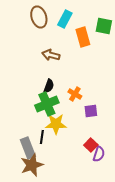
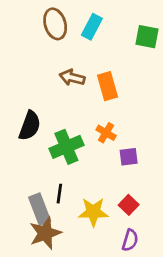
orange rectangle: (83, 37) -> (107, 86), moved
black semicircle: (49, 86) -> (30, 126), moved, size x1.5
yellow star: (56, 124) -> (93, 212), moved
purple semicircle: (99, 154) -> (130, 240), moved

